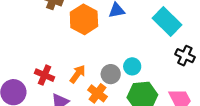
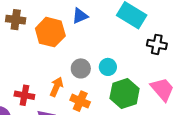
gray circle: (111, 74) -> (81, 68), moved

